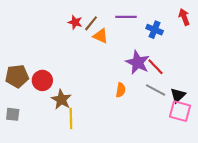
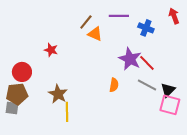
red star: (75, 22) -> (51, 50), moved
brown pentagon: (17, 76) -> (17, 94), moved
red circle: (42, 80) -> (22, 72), moved

